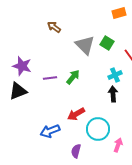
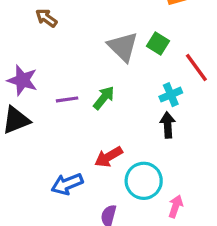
brown arrow: (54, 27) -> (46, 18), moved

